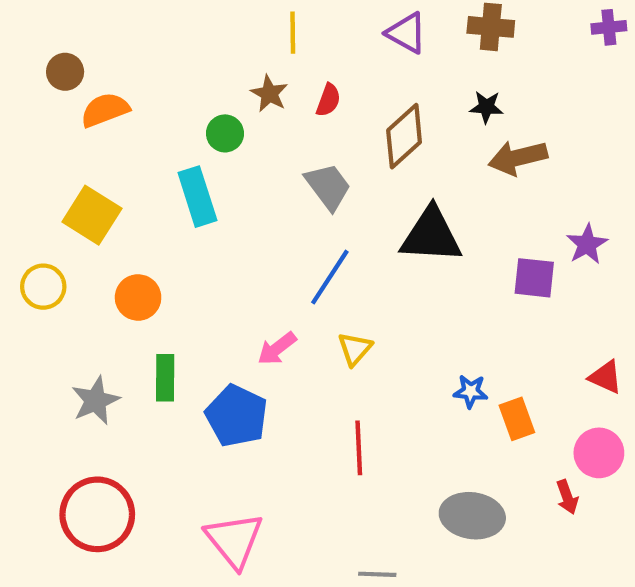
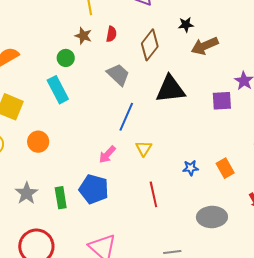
green rectangle: (165, 378) -> (61, 198), moved
blue star: (471, 391) -> (191, 168), moved

